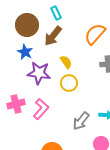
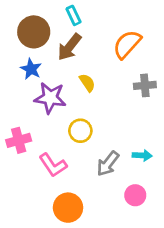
yellow circle: (69, 83) -> (80, 131), moved
pink L-shape: (41, 109) -> (53, 165), moved, turned 105

